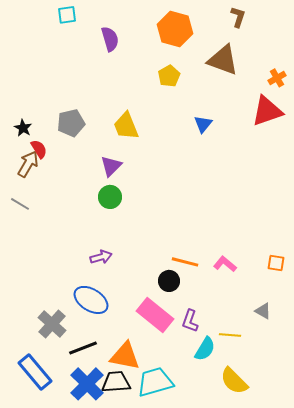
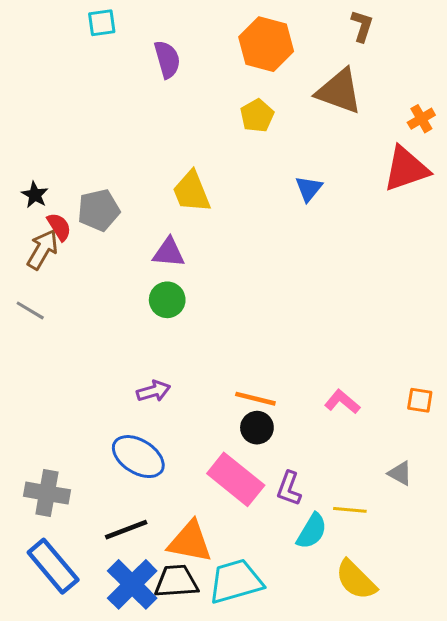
gray pentagon: (71, 123) -> (99, 210), moved
purple triangle: (111, 166) -> (169, 253), turned 50
orange line: (185, 262) -> (255, 399), moved
gray cross: (52, 324) -> (47, 493), moved, turned -32

